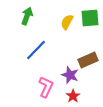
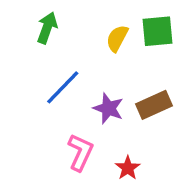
purple star: (70, 75) -> (108, 108), moved

